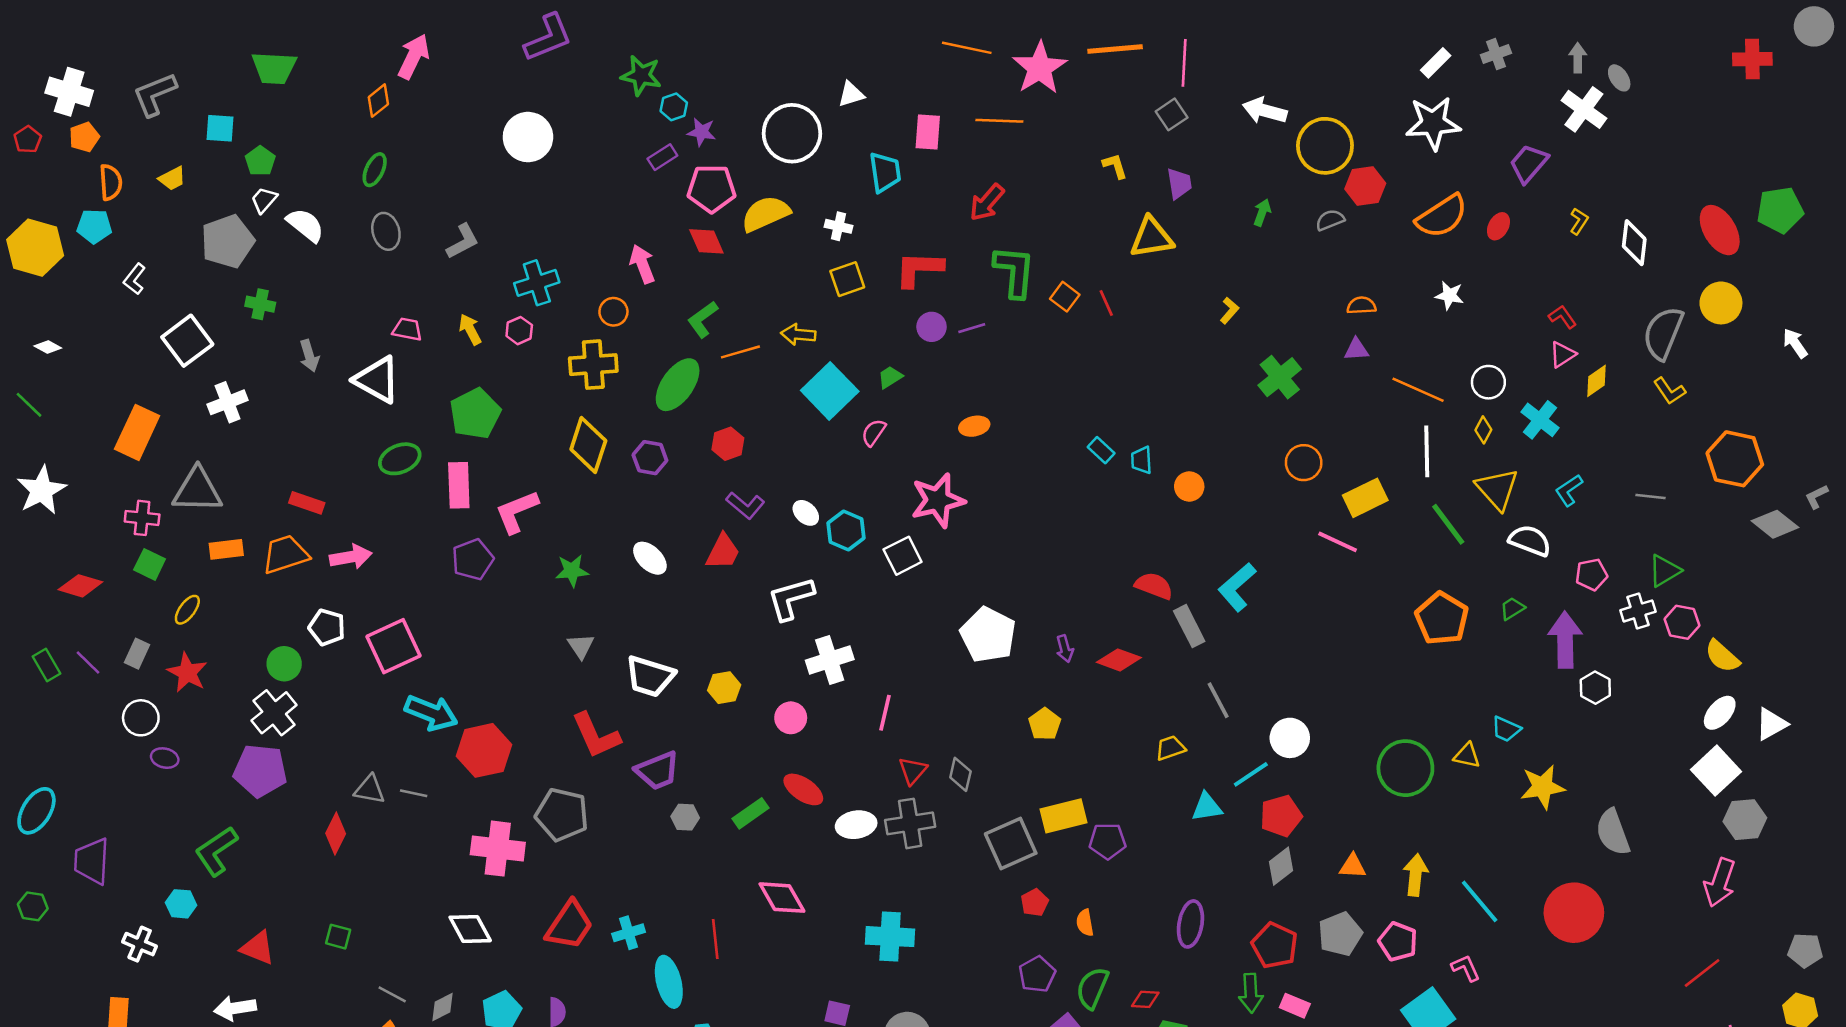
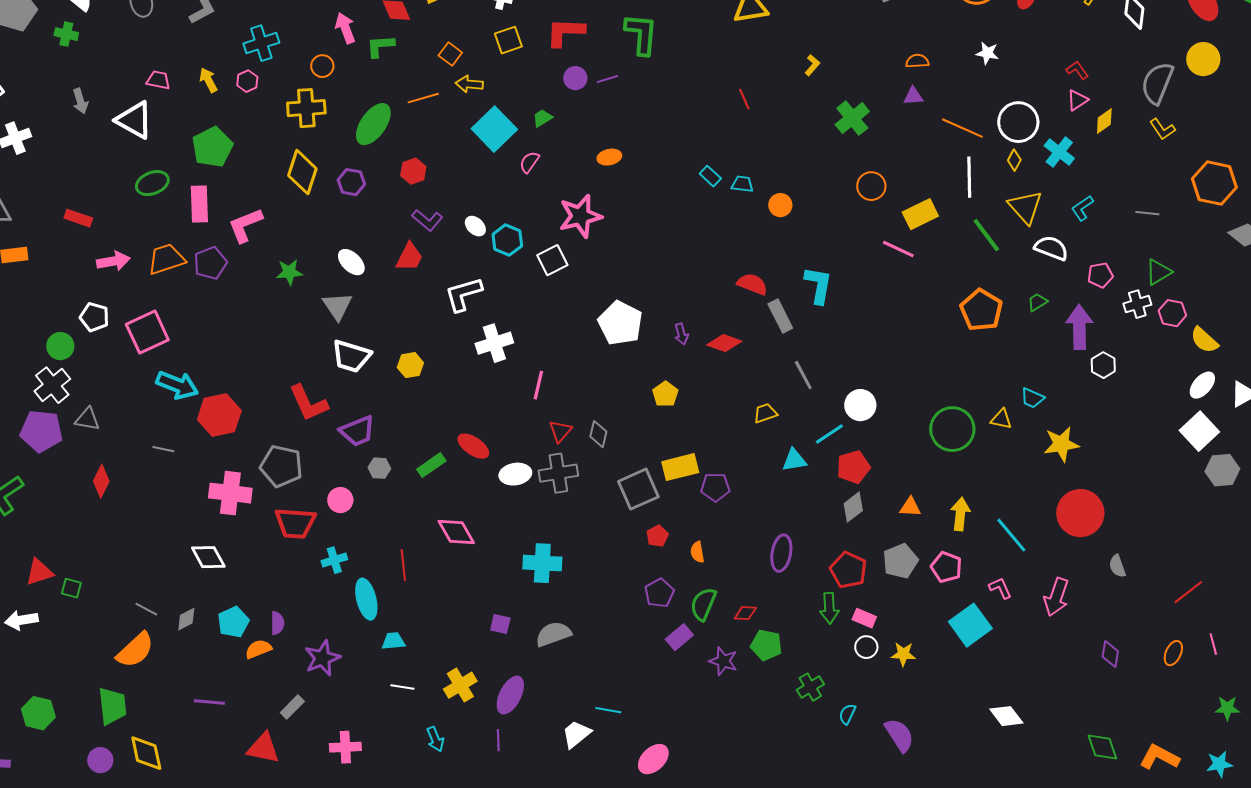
orange square: (1065, 297) -> (450, 54), moved
red line: (1106, 303) -> (744, 99), moved
green cross: (260, 304) -> (66, 34), moved
green L-shape: (703, 319) -> (380, 46), moved, turned 32
white circle: (1488, 382) -> (1018, 122), size x1.5
cyan trapezoid: (1141, 460) -> (742, 184), turned 100
orange trapezoid: (285, 554) -> (166, 259), moved
cyan L-shape: (1237, 587) -> (818, 285), turned 141
gray triangle: (581, 646) -> (337, 306), moved, size x1.4
pink circle: (791, 718) -> (340, 500), moved
gray triangle: (370, 789) -> (87, 419), moved
gray semicircle: (1613, 832) -> (1117, 566), moved, size x0.6
pink arrow: (1720, 882) -> (1056, 597), moved
red circle: (1574, 913) -> (1080, 513), moved
red trapezoid: (569, 925) -> (295, 523), moved, turned 60
green square: (338, 937) -> (71, 588), moved
red triangle: (258, 948) -> (39, 572), turned -40

